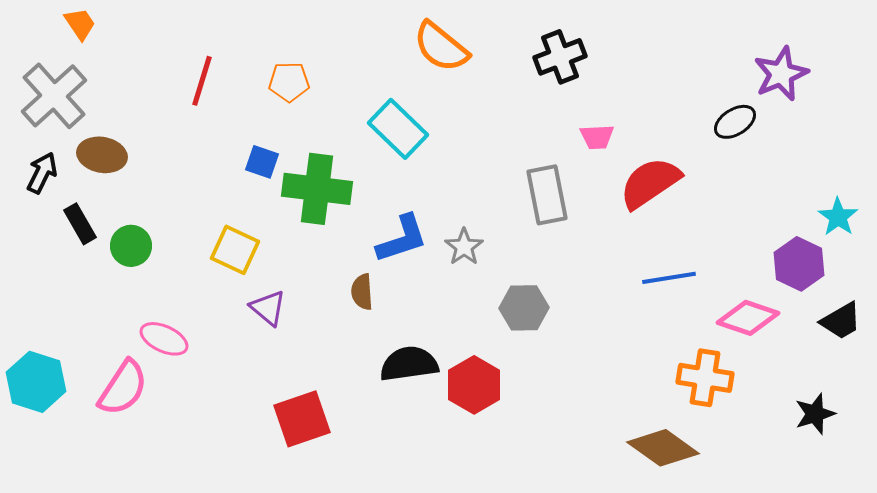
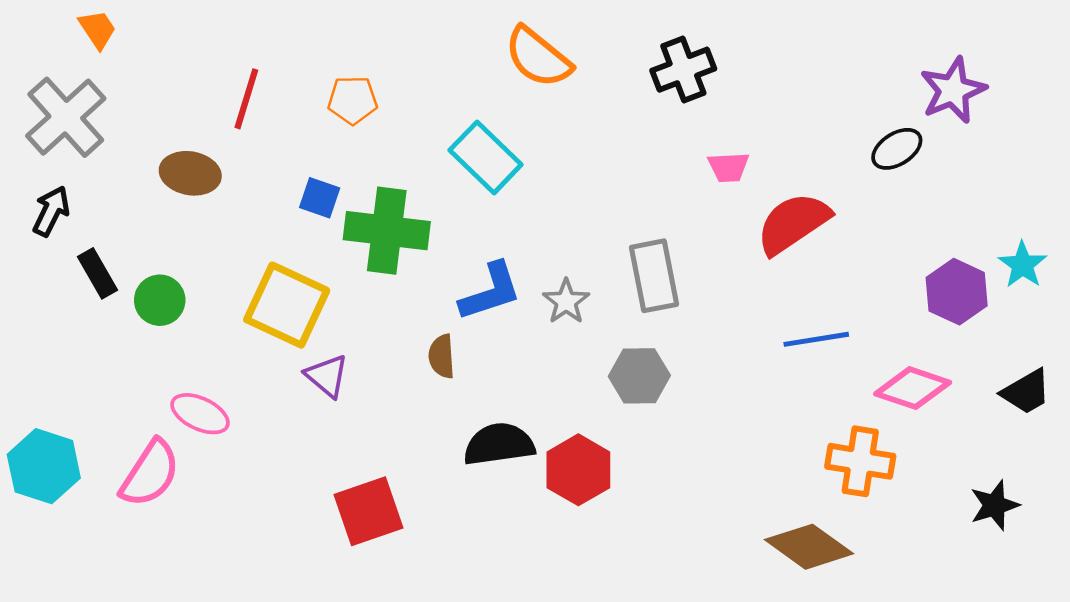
brown ellipse: (102, 155) -> (190, 173), moved
gray rectangle: (547, 195) -> (654, 276), moved
yellow square: (235, 250) -> (287, 305), size x1.4
purple hexagon: (799, 264) -> (957, 292), moved

